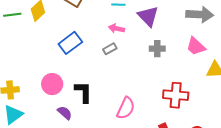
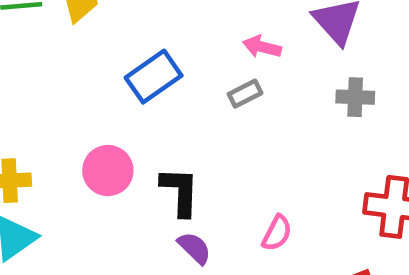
pink semicircle: (126, 108) -> (277, 233), size x0.7
purple semicircle: (65, 113) -> (194, 248), moved

